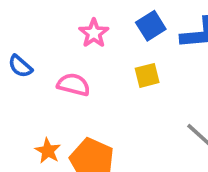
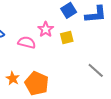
pink star: (94, 33) -> (46, 29), moved

